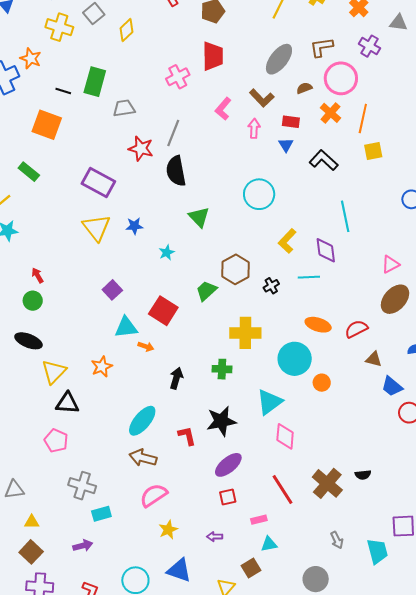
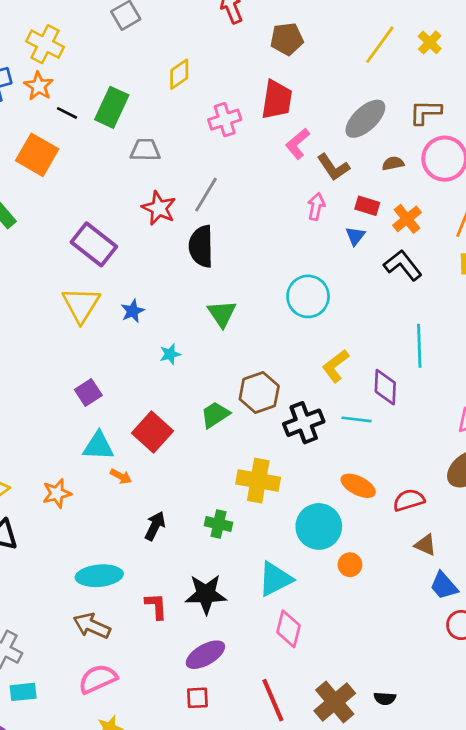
yellow cross: (59, 27) -> (45, 44), moved
yellow diamond: (127, 30) -> (179, 74), moved
orange star: (31, 58) -> (39, 86), moved
pink L-shape: (223, 109) -> (298, 144), moved
orange cross: (330, 113) -> (407, 219), moved
blue star: (134, 226) -> (133, 311), turned -30
black cross: (271, 286) -> (304, 423), size x1.8
cyan ellipse: (142, 421) -> (99, 576), turned 36

